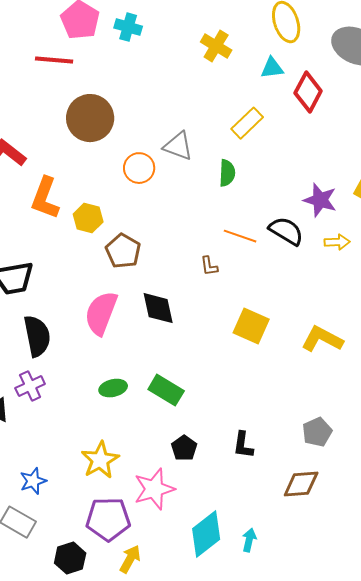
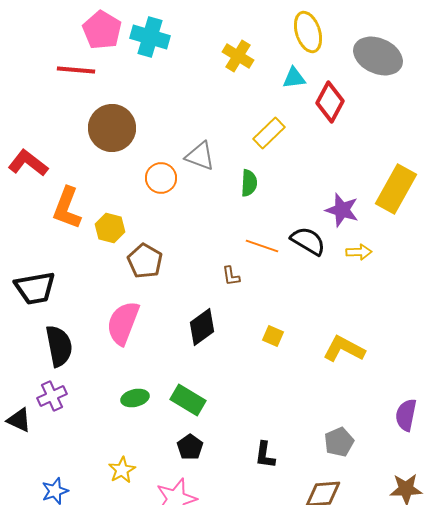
cyan cross: (128, 27) -> (150, 37), size x1.4
black diamond: (158, 308) -> (202, 327), moved, turned 66
yellow square: (251, 326) -> (273, 336), size x0.6
black pentagon: (184, 448) -> (190, 447), moved
yellow star: (100, 460) -> (122, 470), size x0.7

